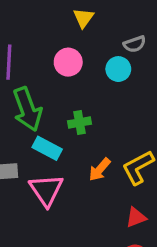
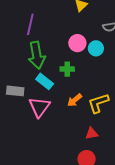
pink circle: (68, 62) -> (77, 43), moved
cyan circle: (118, 69) -> (96, 48), moved

